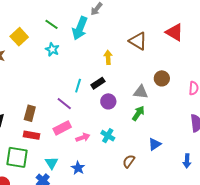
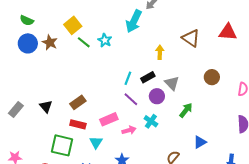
green line: (51, 24) -> (84, 42), moved
red triangle: (174, 32) -> (228, 32), turned -30
gray triangle: (141, 92) -> (172, 83), moved, turned 35
purple line: (64, 104) -> (131, 99), moved
brown rectangle: (30, 113) -> (78, 102), turned 35
cyan cross: (108, 136) -> (151, 121), moved
cyan triangle: (52, 163) -> (96, 142), moved

